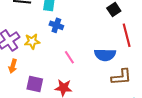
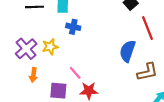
blue semicircle: (105, 55) -> (128, 51), turned 115
pink line: (69, 57) -> (75, 73), moved

